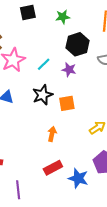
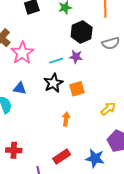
cyan line: (44, 64) -> (56, 61), moved, turned 32
red rectangle: (53, 168) -> (62, 157), moved

